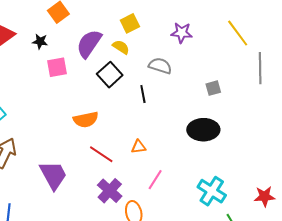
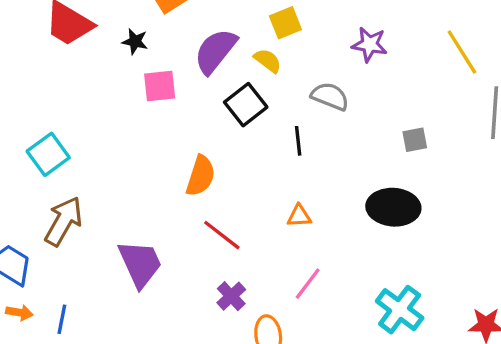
orange semicircle: (86, 120) -> (201, 176), turned -65
orange triangle: (139, 147) -> (299, 216), moved
purple cross: (110, 191) -> (231, 296), size x0.7

